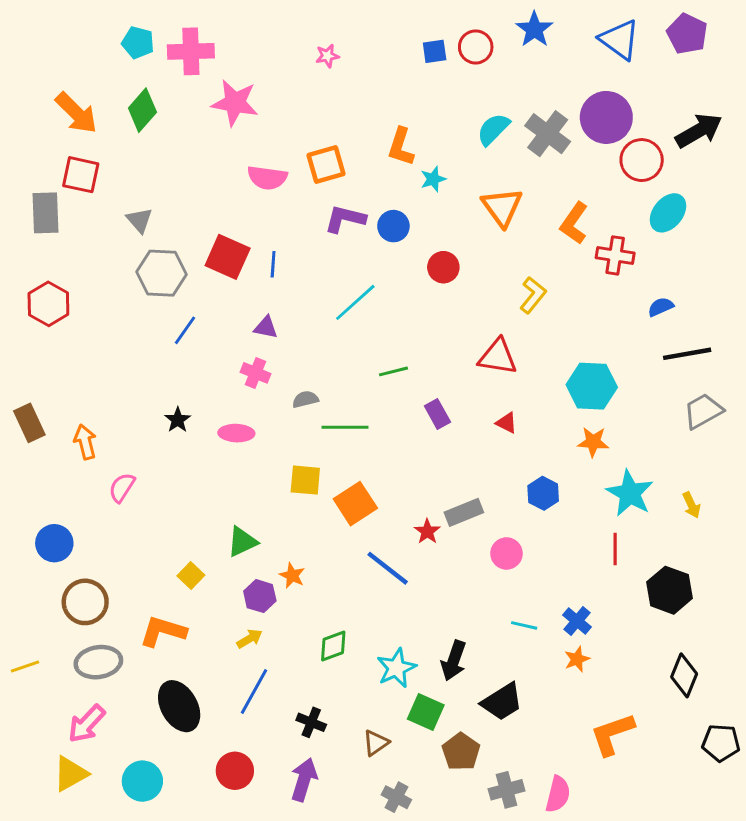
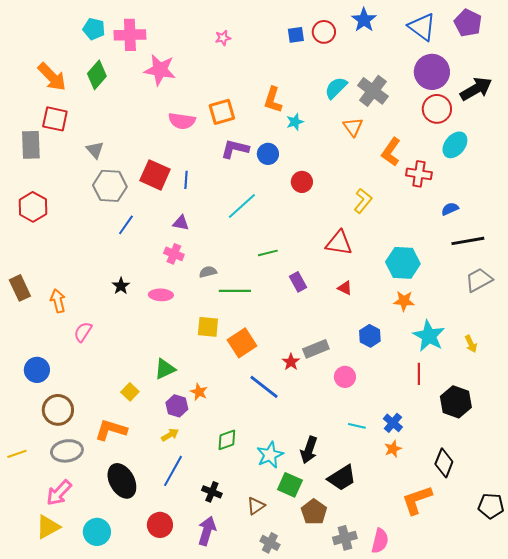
purple circle: (606, 117) -> (432, 72), moved
orange triangle: (502, 207) -> (353, 127), moved, size x0.7
black diamond: (684, 675) -> (444, 463), moved

